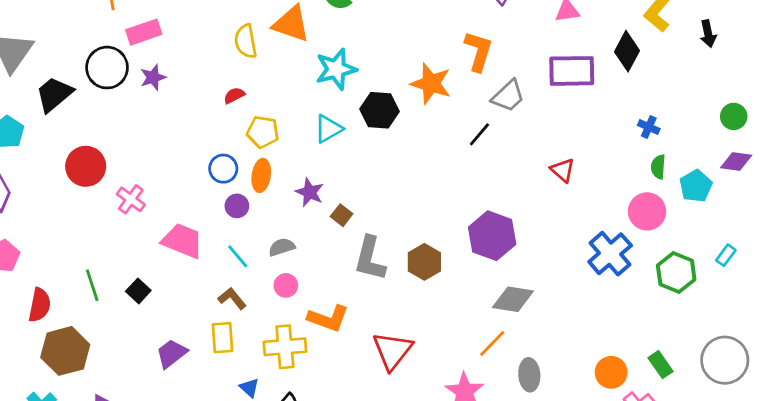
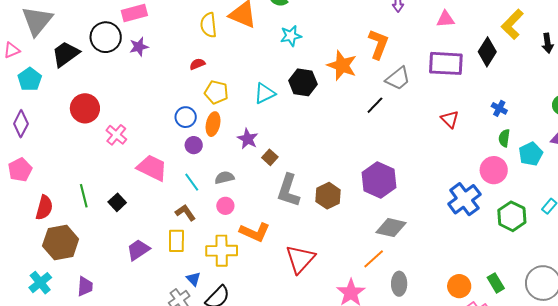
cyan star: (336, 69) -> (291, 36), moved, size x0.7
red triangle: (563, 170) -> (450, 119), moved

